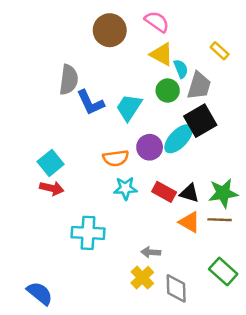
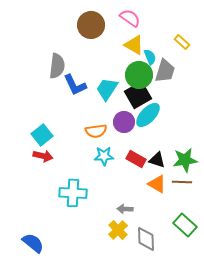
green circle: (168, 91) -> (139, 75), size x1.4
black square: (200, 121) -> (138, 95), moved

